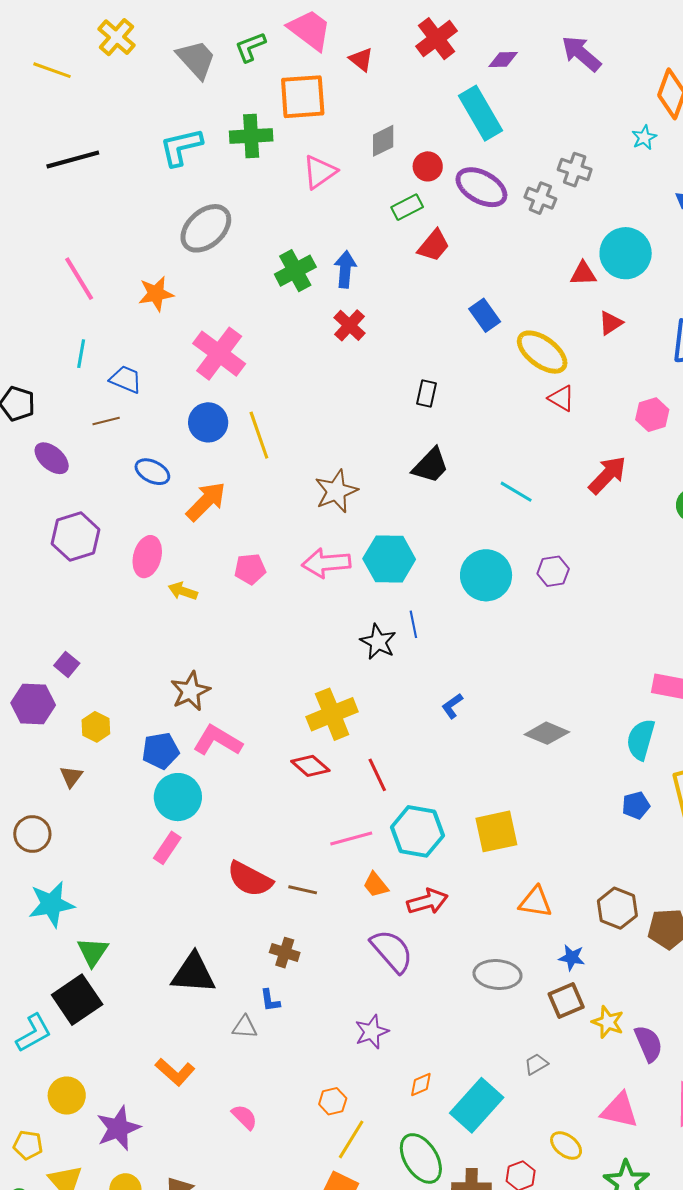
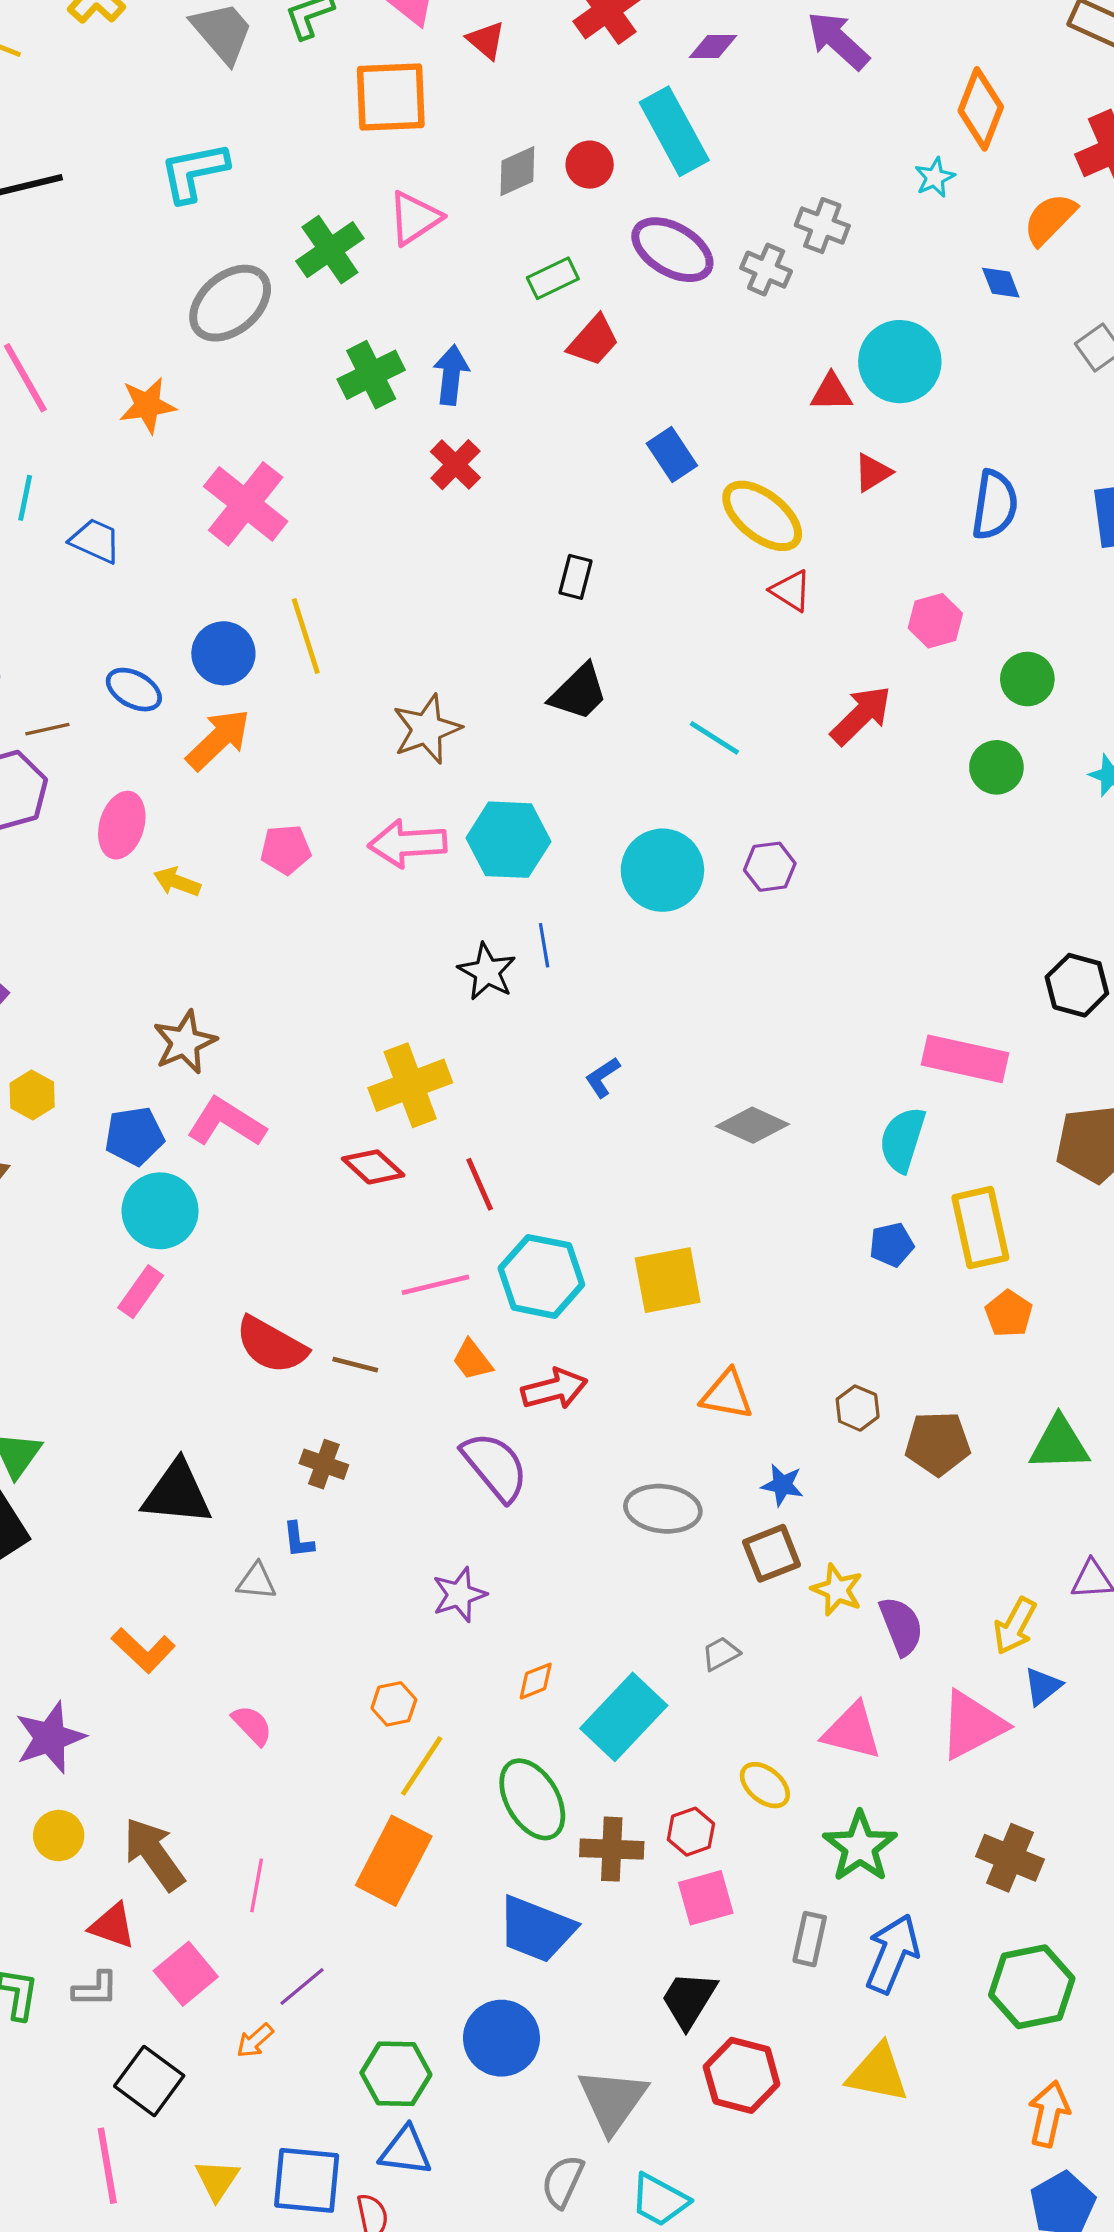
green cross: (251, 136) -> (330, 250), moved, turned -33
red circle: (428, 166) -> (590, 165), moved
brown line: (106, 421) -> (47, 729), moved
blue circle: (208, 422) -> (223, 653), moved
brown hexagon: (617, 908) -> (858, 1408), size x0.7

